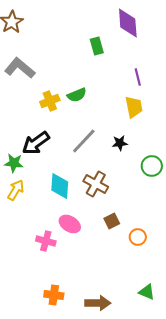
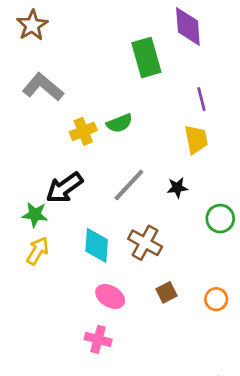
green rectangle: (97, 46) -> (146, 57), size x1.6
orange circle: (138, 237) -> (216, 299), moved
pink cross: (46, 241) -> (98, 339), moved

